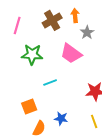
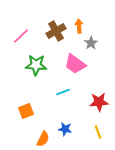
pink line: (17, 25) -> (21, 36), turned 30
cyan line: (50, 82) -> (63, 92), moved
orange square: (29, 106) -> (26, 111), moved

